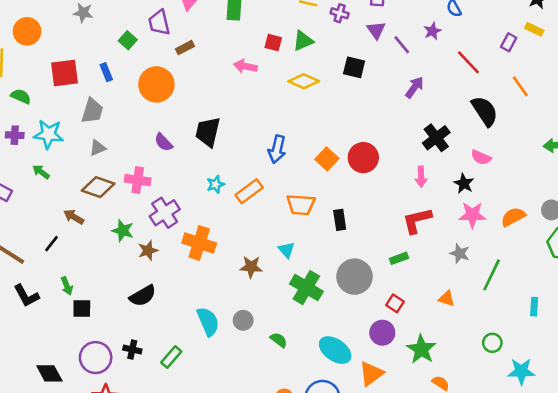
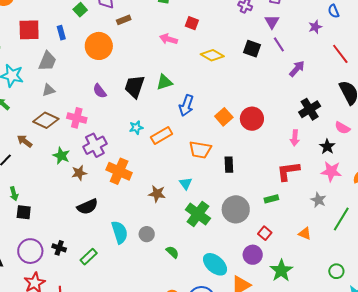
green triangle: (303, 41) -> (164, 82), moved
purple line: (402, 45) -> (279, 44), moved
black semicircle: (143, 296) -> (87, 207), moved

